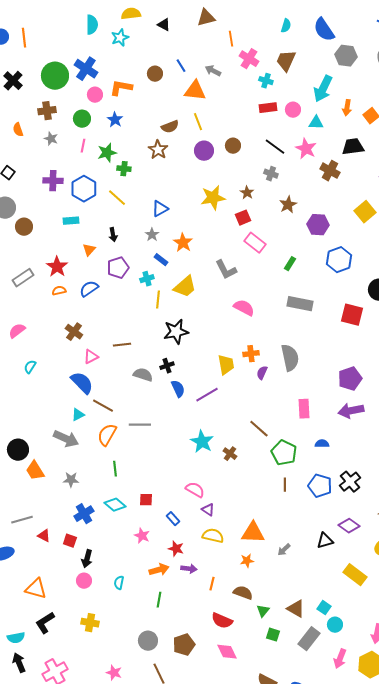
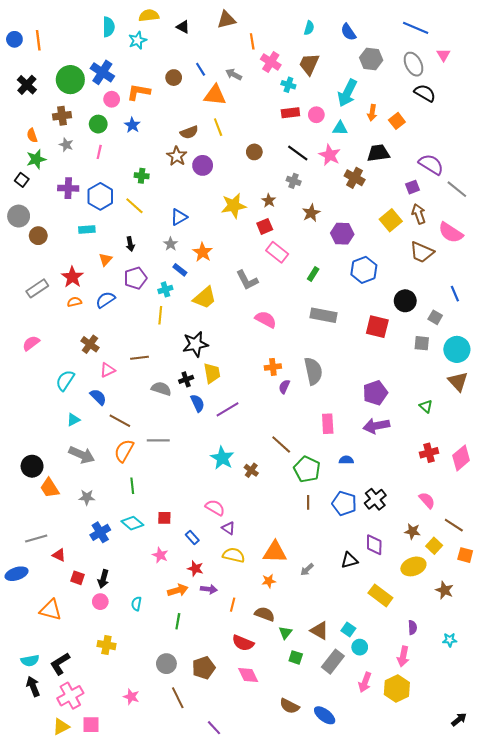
blue semicircle: (324, 30) -> (348, 32), size x0.7
purple circle: (204, 151) -> (203, 165), moved
green star: (107, 153) -> (36, 159), moved
yellow line: (158, 300) -> (160, 315), moved
yellow trapezoid: (226, 365) -> (212, 373), moved
cyan semicircle: (30, 367) -> (65, 380), moved, size x1.5
blue semicircle: (82, 383) -> (98, 397), size x0.7
cyan triangle: (78, 415) -> (73, 420), moved
purple diamond: (349, 526) -> (374, 545), turned 55
red square: (70, 541) -> (78, 578), moved
black L-shape: (45, 623) -> (60, 664), moved

